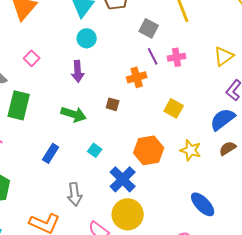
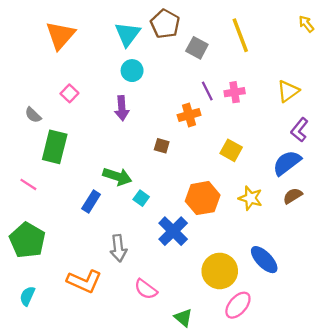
gray square: (149, 28) -> (197, 48), moved
green arrow: (74, 114) -> (117, 176), moved
yellow circle: (128, 214) -> (220, 271), moved

